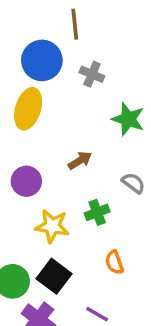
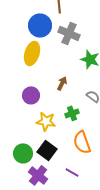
gray cross: (92, 74) -> (69, 33), size x1.5
brown arrow: (80, 161) -> (62, 83), turned -32
orange semicircle: (114, 262) -> (82, 142), size x1.6

